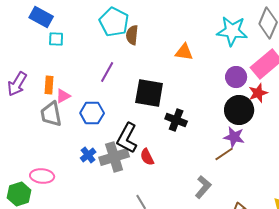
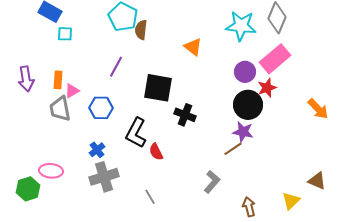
orange triangle: (184, 52) -> (193, 47), turned 30
purple arrow: (17, 84) -> (26, 79), turned -40
gray cross: (114, 157) -> (104, 177), moved

